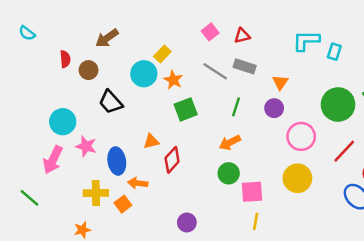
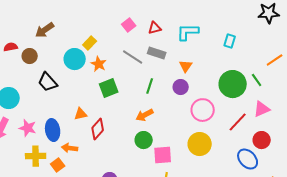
cyan L-shape: (306, 41) -> (188, 32), moved
red semicircle: (65, 59) -> (11, 47), turned -96
pink star: (86, 146) -> (28, 128), moved

